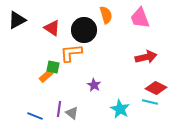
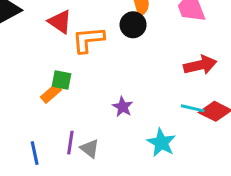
black circle: (84, 30) -> (133, 25), moved, size x0.7
orange L-shape: (71, 53) -> (88, 40), moved
cyan line: (150, 102) -> (193, 108), moved
blue line: (35, 116) -> (35, 153), turned 56

